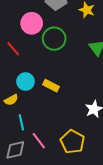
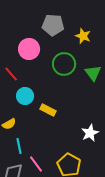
green circle: (54, 39) -> (64, 64), moved
cyan circle: (26, 81) -> (25, 96), moved

